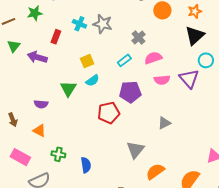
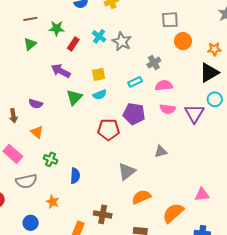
green star: (35, 13) -> (57, 28), moved
purple arrow: (37, 57) -> (61, 71), moved
purple semicircle: (41, 104) -> (36, 104), moved

